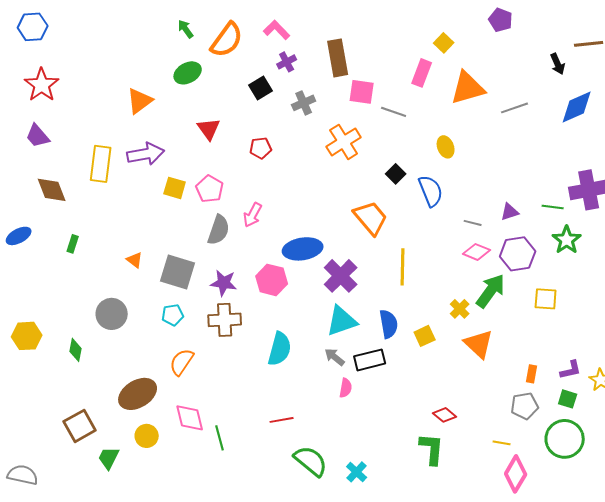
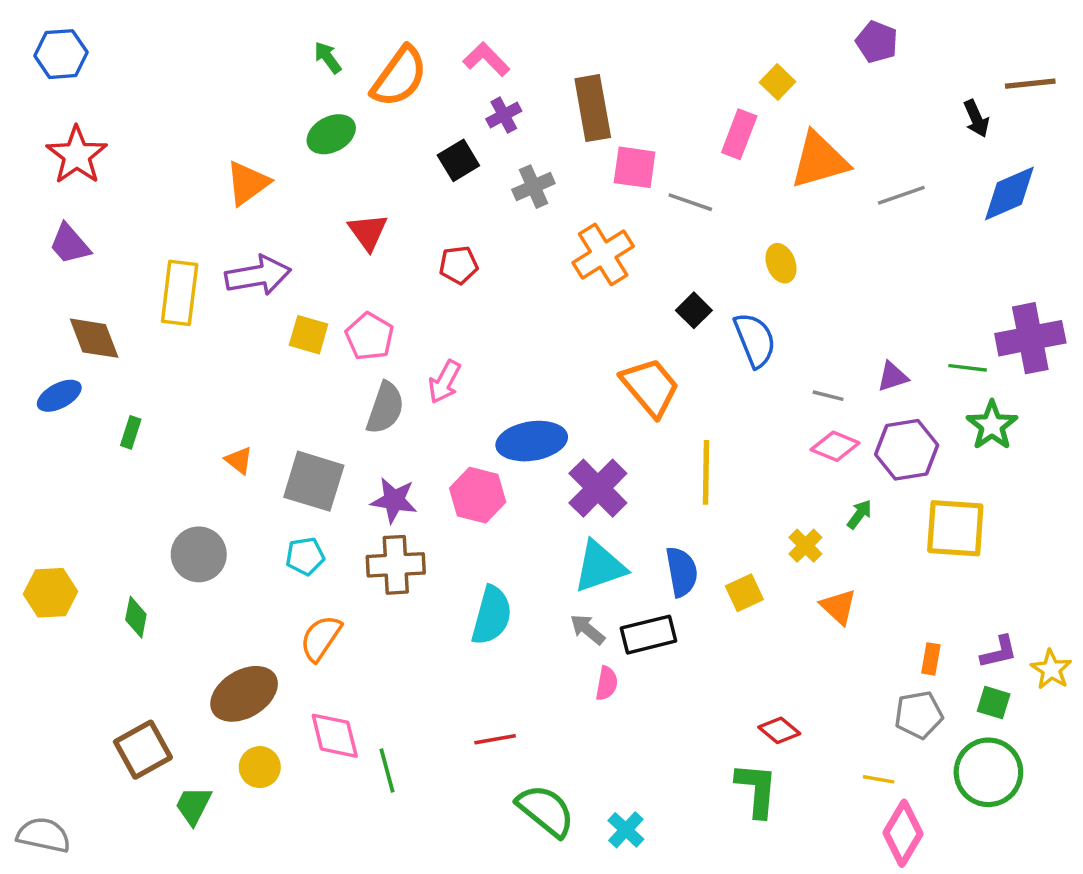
blue ellipse: (19, 236) -> (59, 396), moved
green arrow: (491, 291) -> (859, 514), size x0.5
yellow square: (546, 299) -> (955, 528), size x1.5
orange triangle: (479, 344) -> (839, 607), size x0.7

